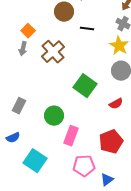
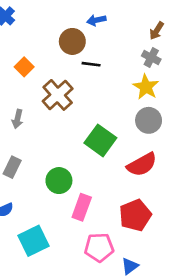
black line: (87, 29) -> (91, 64), moved
gray arrow: (23, 49) -> (17, 119), moved
red semicircle: (116, 104) -> (142, 164), size x1.6
cyan square: (35, 161) -> (34, 241), turned 30

